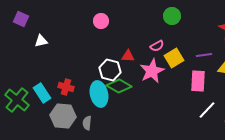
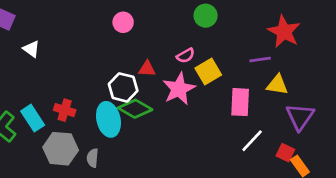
pink circle: (101, 21) -> (123, 22), moved
white triangle: (41, 41) -> (31, 49), turned 48
purple line: (204, 55) -> (260, 60), moved

